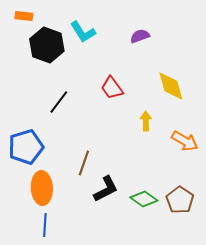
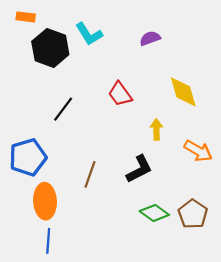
black L-shape: (106, 189) -> (139, 169), moved

